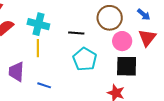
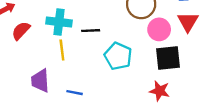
black line: (76, 33) -> (91, 31), moved

